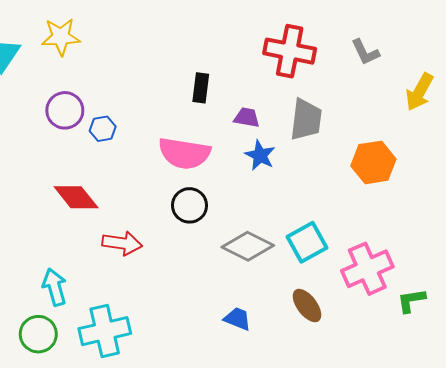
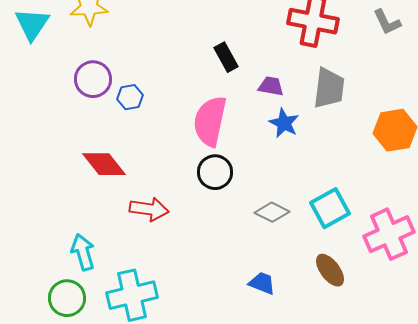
black rectangle: (201, 88) -> (226, 57), turned -36
pink semicircle: (184, 153) -> (210, 121), turned 93
gray diamond: (248, 246) -> (272, 212), size x0.7

